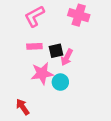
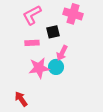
black square: (56, 51) -> (53, 32), moved
cyan circle: (60, 82) -> (56, 67), moved

